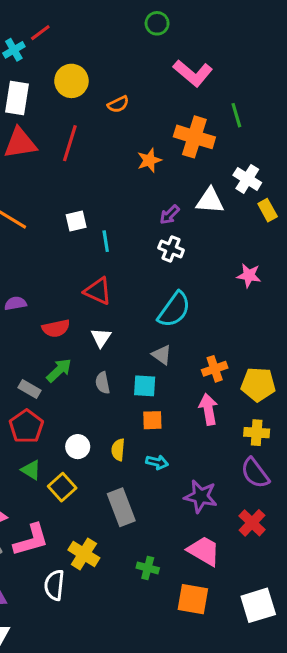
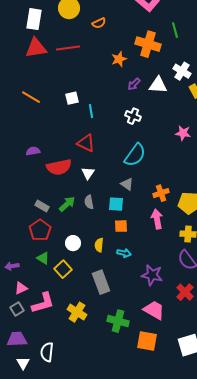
red line: (70, 143) -> (68, 48), turned 65
purple arrow: (170, 215) -> (134, 84), moved
red semicircle: (56, 328) -> (59, 167), size x1.4
green arrow: (59, 370) -> (67, 204), moved
green cross: (148, 568) -> (118, 321), size x1.5
white semicircle: (54, 585) -> (47, 352), moved

